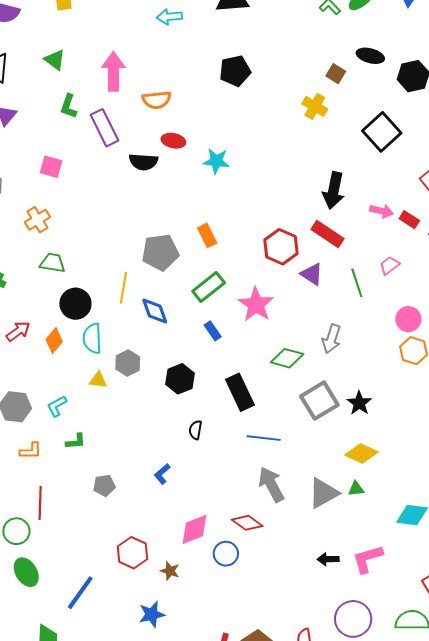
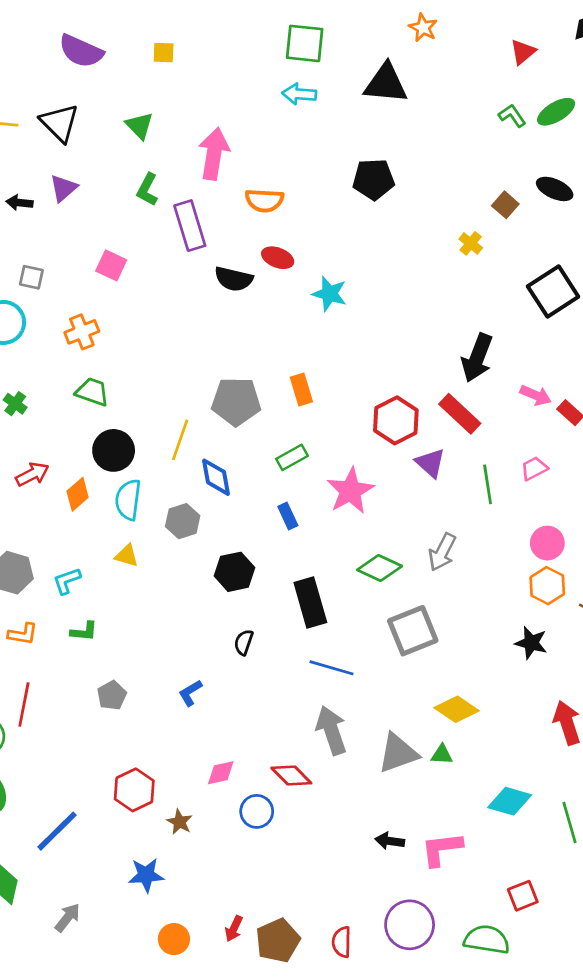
yellow cross: (315, 106) -> (471, 243), size x0.7
green rectangle: (209, 287) -> (292, 457), size x0.7
gray hexagon: (128, 363) -> (183, 521), moved
black star: (359, 403) -> (531, 643), moved, turned -30
gray pentagon: (104, 485) -> (112, 695), turned -30
pink diamond: (195, 529) -> (221, 773), size x0.7

